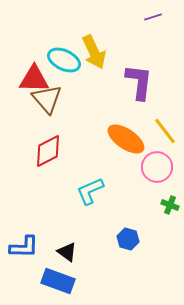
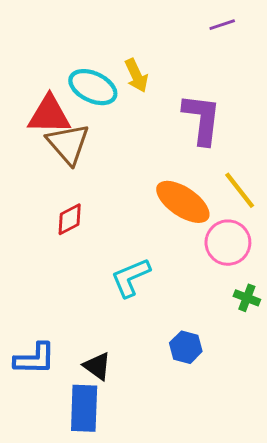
yellow arrow: (94, 52) -> (136, 75), size x0.7
red diamond: (48, 151) -> (70, 219), size x0.7
blue rectangle: (58, 281) -> (84, 408), turned 72

